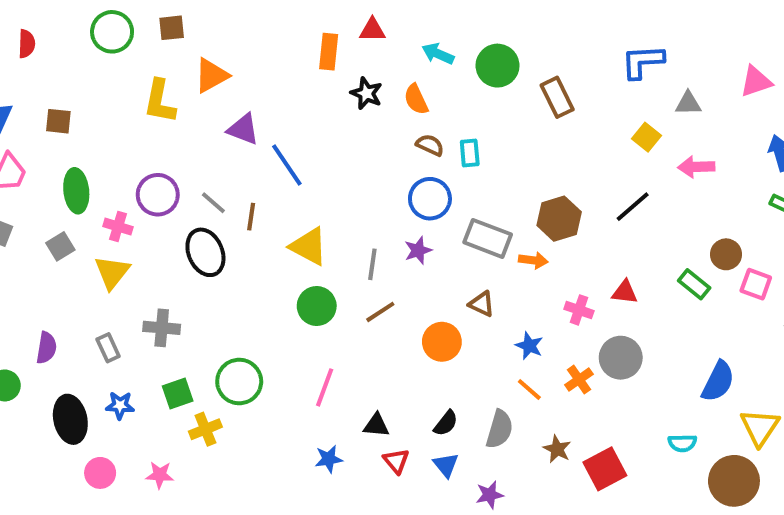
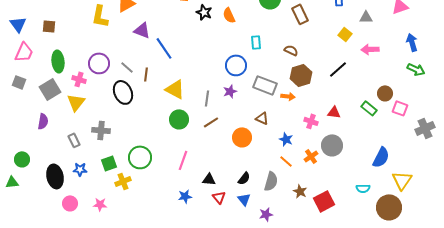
brown semicircle: (430, 145) -> (291, 50), moved
gray square: (60, 246) -> (50, 89), size x1.5
purple semicircle: (46, 348) -> (43, 121), moved

